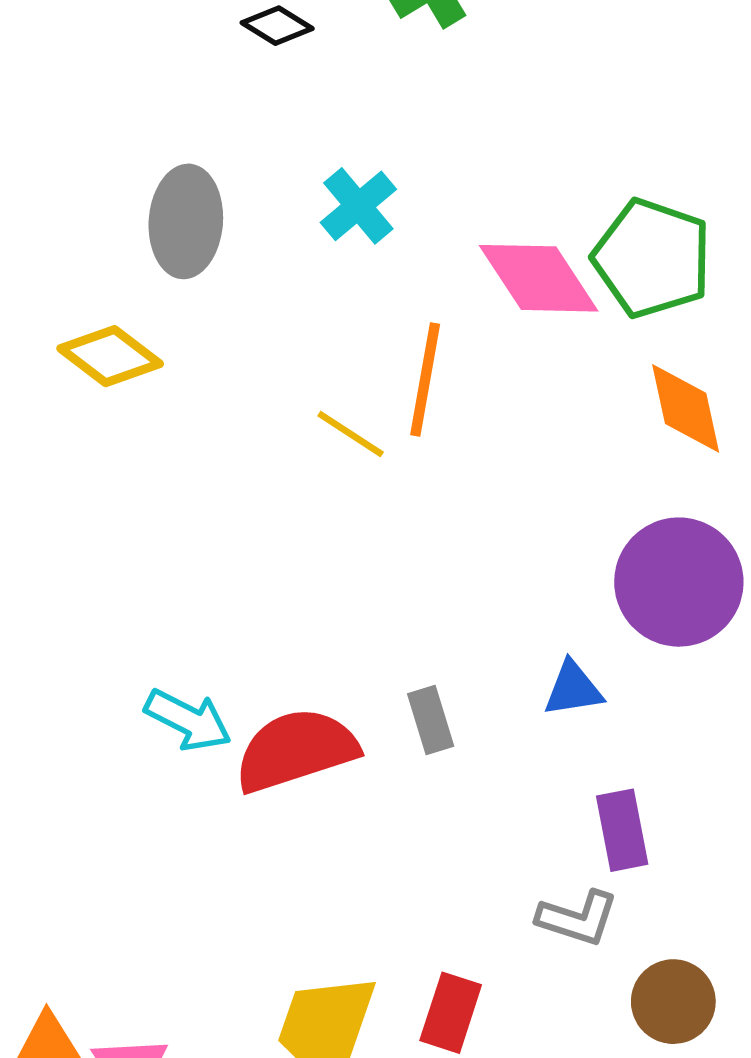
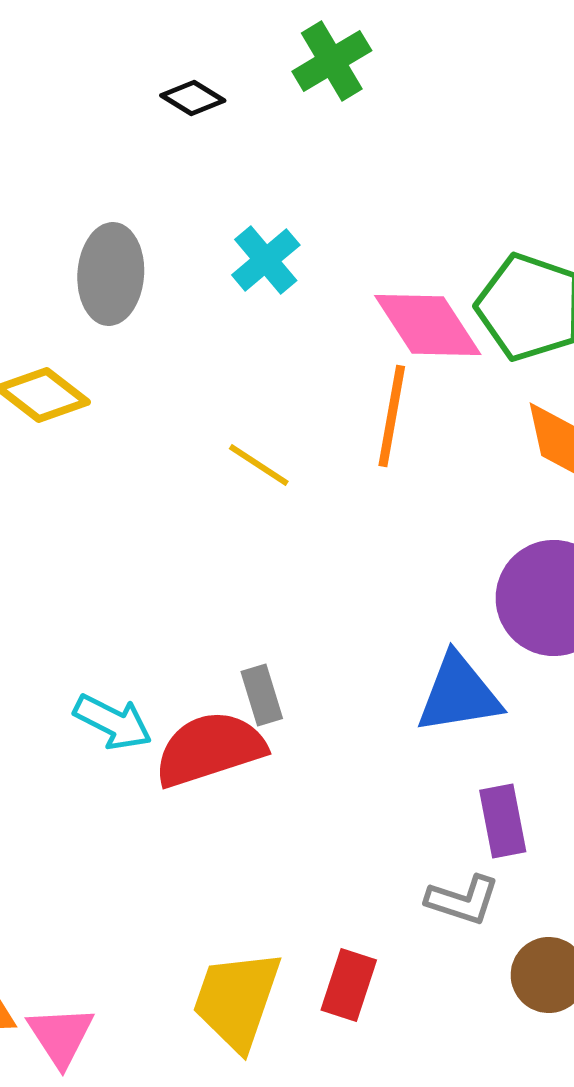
orange line: (425, 379) -> (392, 416), moved
blue triangle: (573, 689) -> (459, 694), size x1.6
gray rectangle: (431, 720) -> (262, 695), moved

